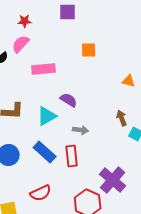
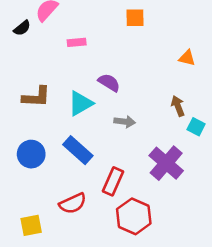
pink rectangle: (44, 69) -> (77, 42), size x0.6
red rectangle: (72, 156) -> (113, 181), moved, turned 30
purple cross: (113, 180) -> (166, 163), moved

